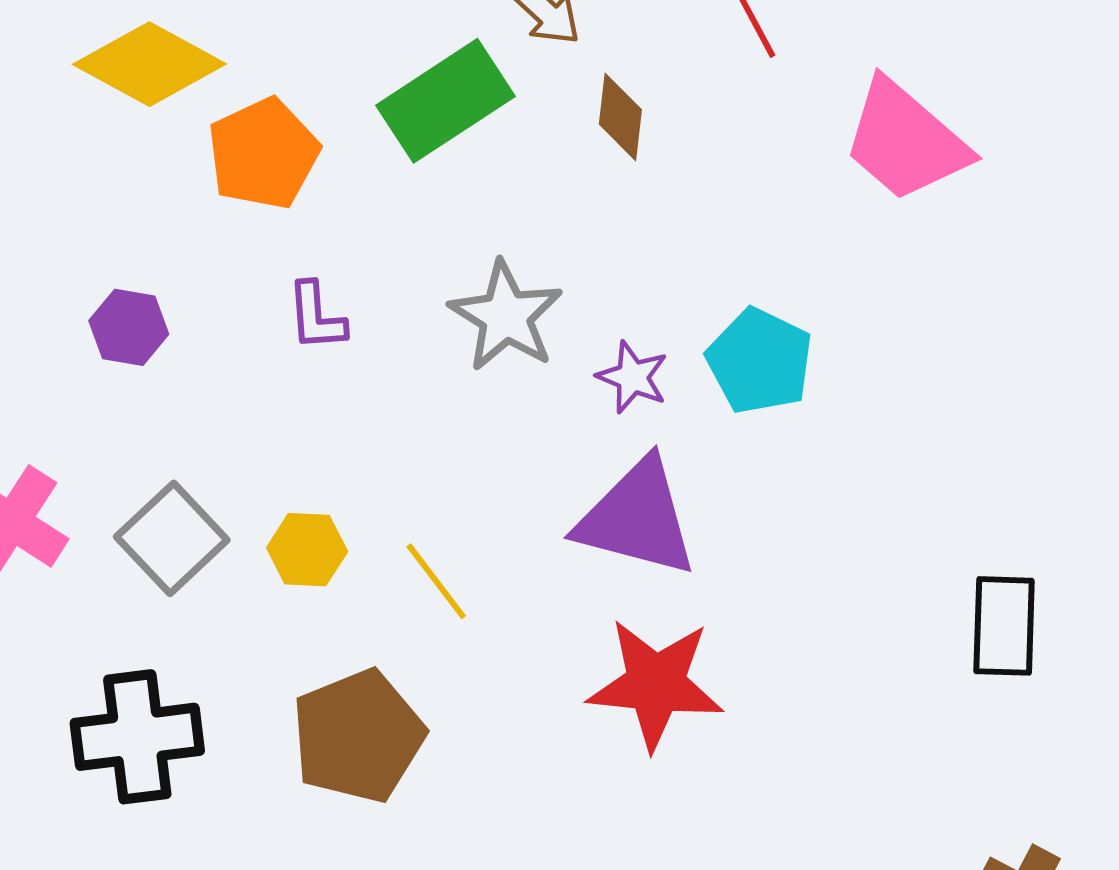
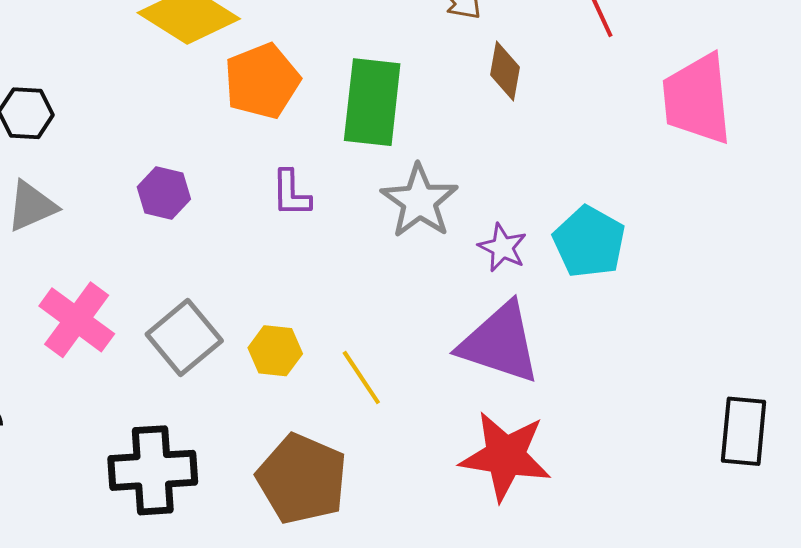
green rectangle: (445, 101) -> (372, 102), moved, turned -54
pink trapezoid: (906, 141) -> (697, 99), turned 40
brown pentagon: (358, 736) -> (302, 479), turned -30

